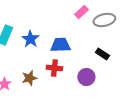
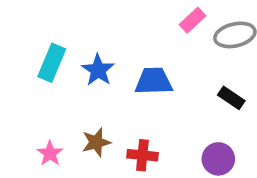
red cross: (54, 68) -> (142, 155), moved
purple circle: (86, 77) -> (218, 159), moved

